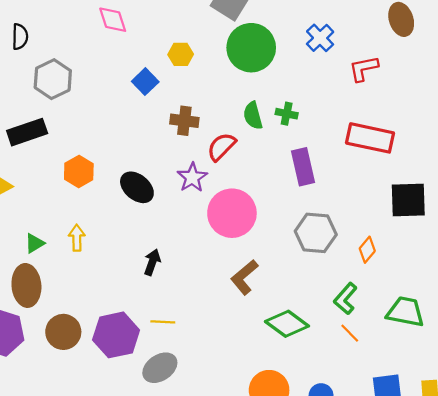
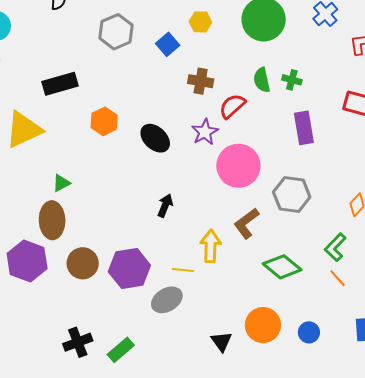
gray hexagon: (53, 79) -> (116, 32), moved
gray hexagon: (316, 233) -> (292, 194), moved
yellow arrow: (77, 238) -> (211, 246), moved, size x1.4
yellow line: (163, 322) -> (183, 270), moved

